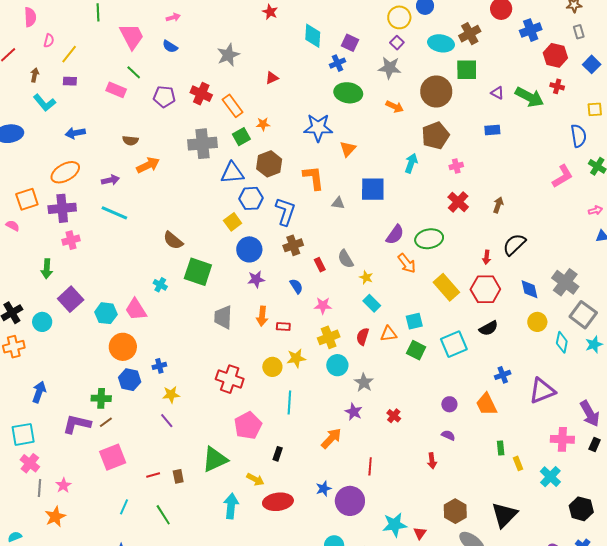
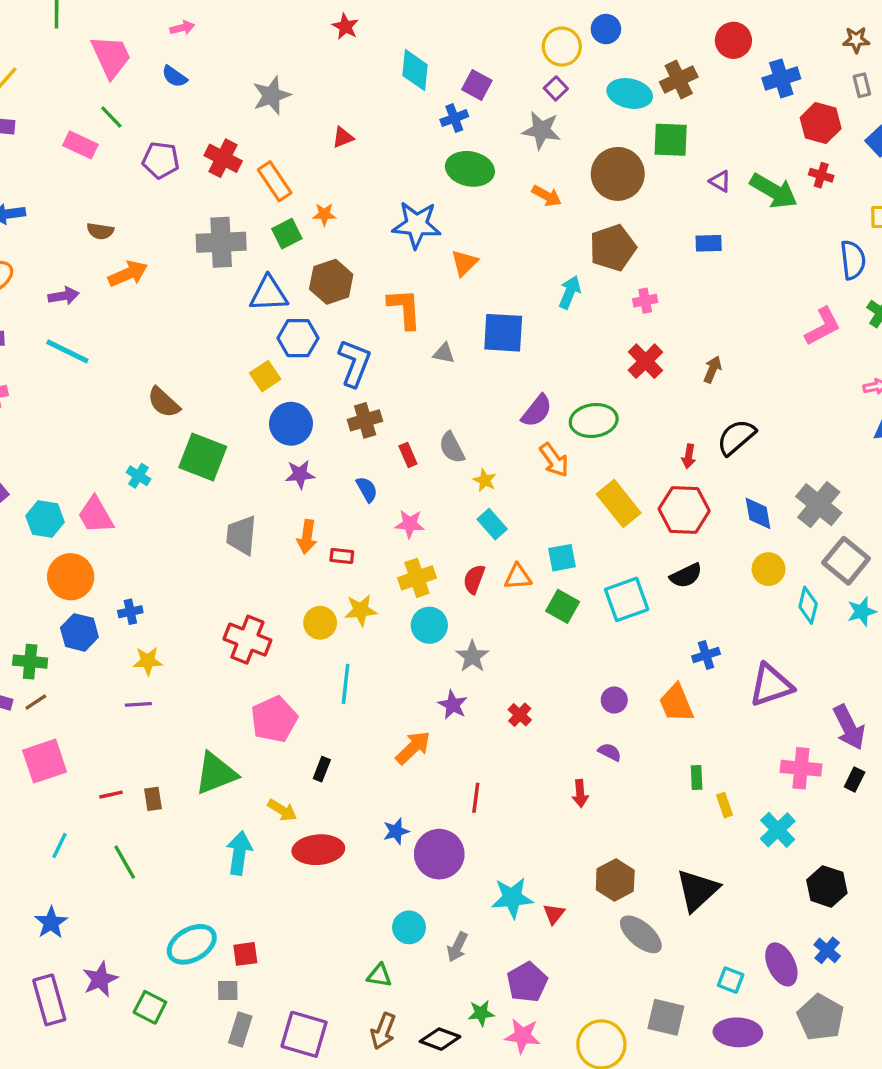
purple line: (167, 421) -> (138, 704), turned -56

